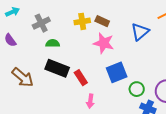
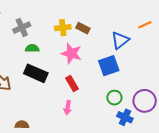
pink star: (104, 43) -> (71, 53), moved
blue square: (117, 72) -> (109, 66), moved
red rectangle: (81, 78) -> (72, 83), moved

